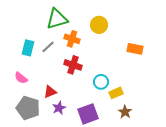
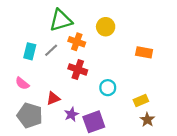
yellow rectangle: (116, 93) -> (141, 100), moved
purple star: (59, 108) -> (71, 114), moved
brown star: (125, 112) -> (147, 120), moved

